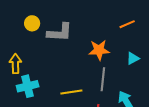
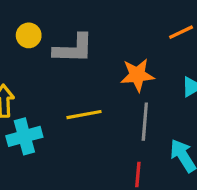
yellow line: (71, 92) -> (84, 115), moved

